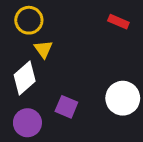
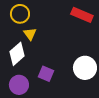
red rectangle: (118, 22) -> (82, 15), size x1.5

